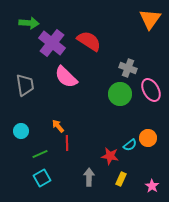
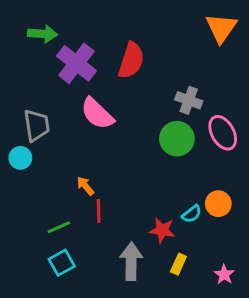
red semicircle: (89, 41) -> (131, 60), turned 75
cyan circle: (21, 131) -> (20, 158), moved
gray arrow: (89, 177) -> (131, 261), size x1.4

